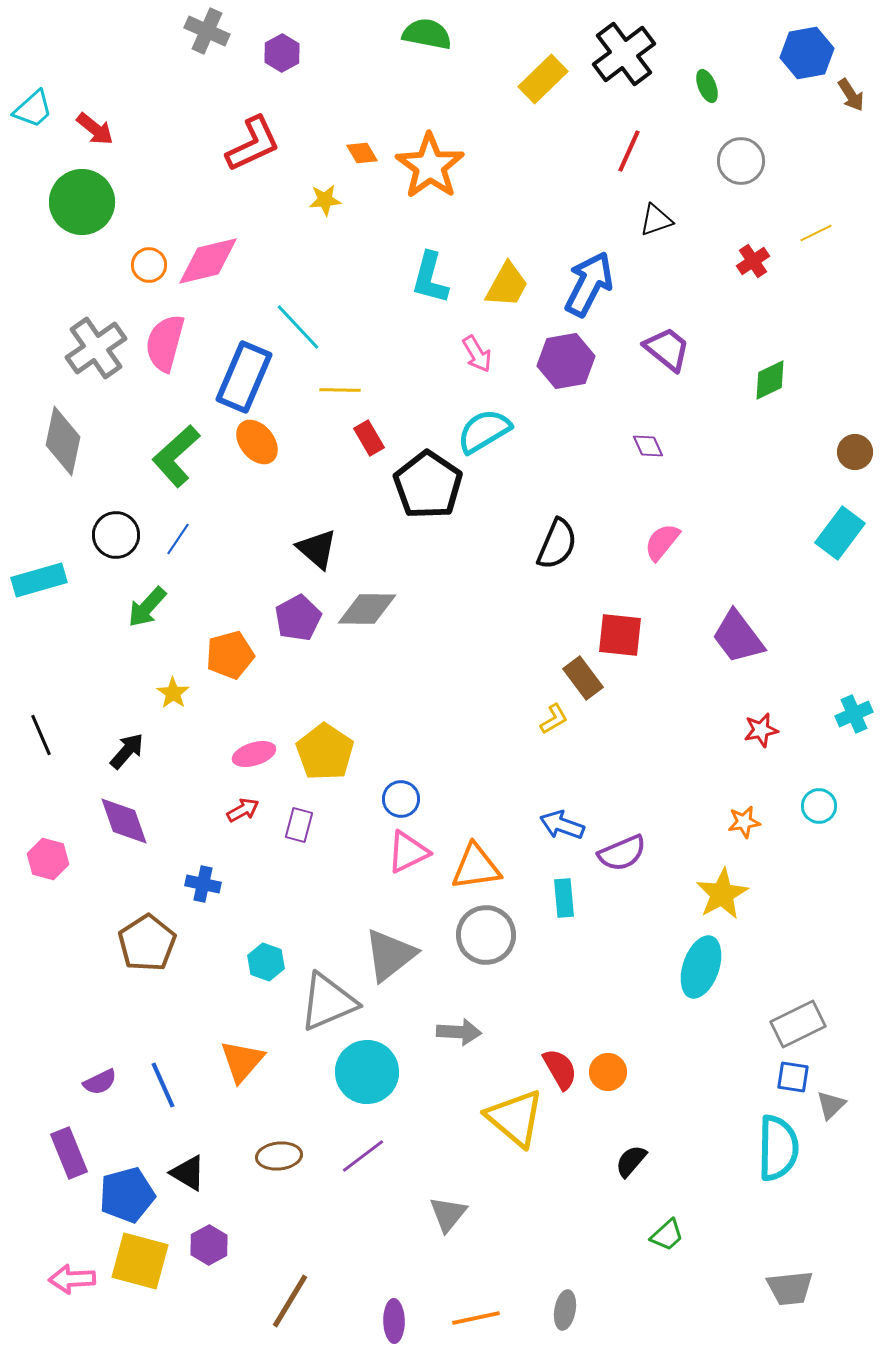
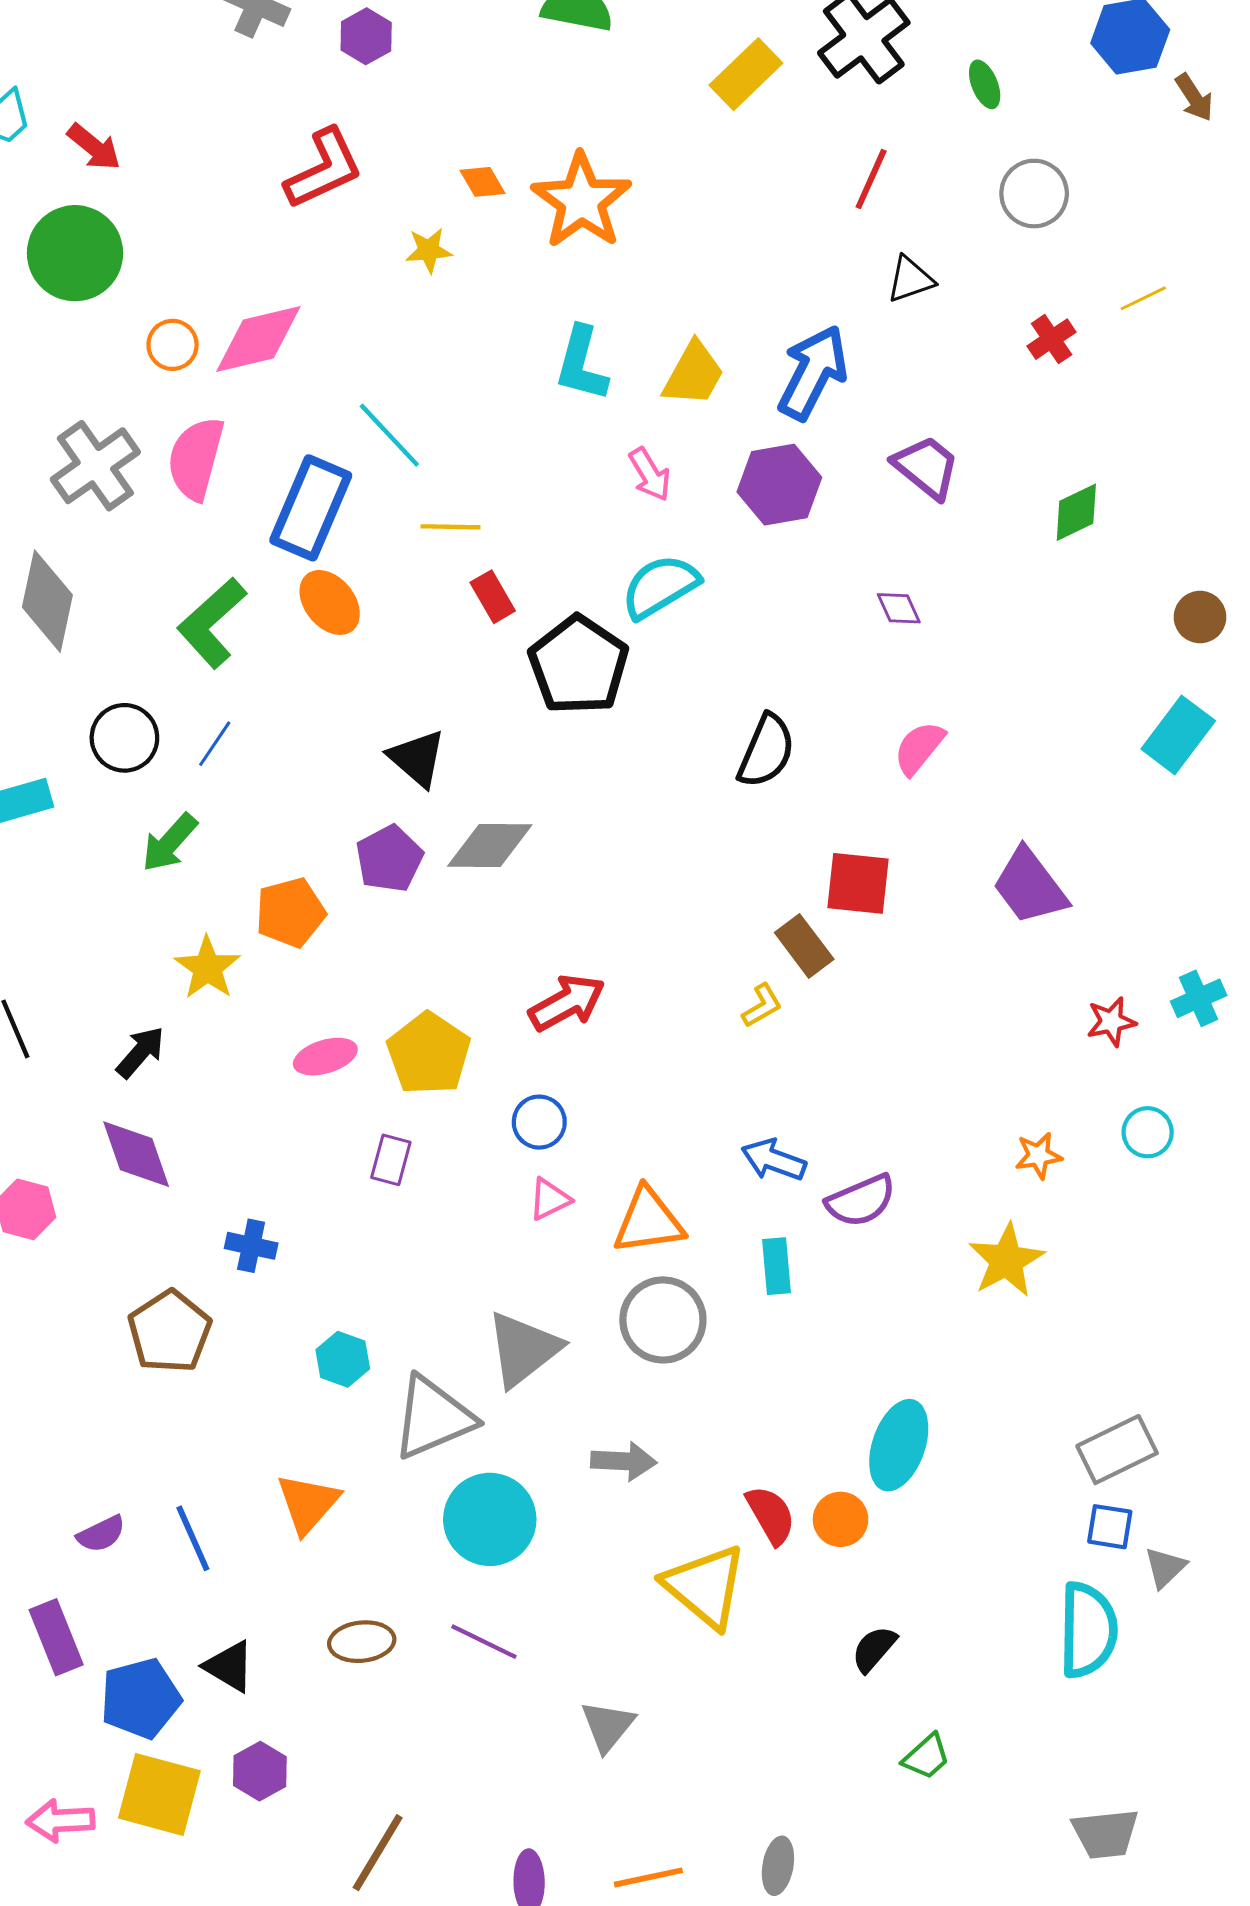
yellow star: (173, 693) -> (207, 968), size x1.4
red star: (761, 730) -> (1111, 1022), moved
red arrow: (243, 810) -> (567, 1003), moved, size x1.6
pink triangle: (408, 852) -> (549, 1199), size x0.7
cyan ellipse: (701, 967) -> (899, 1445), moved
purple line: (363, 1156) -> (484, 1642), turned 63

